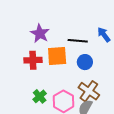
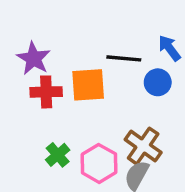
purple star: (40, 33) -> (34, 58), moved
blue circle: (85, 62) -> (158, 82), moved

